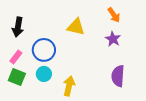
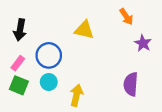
purple star: (113, 39) -> (143, 43), moved

